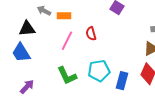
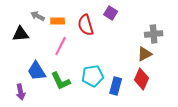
red semicircle: (91, 34) -> (86, 25), moved, size x1.5
blue trapezoid: (21, 53) -> (37, 71), moved
purple arrow: (27, 87) -> (21, 92), turned 126

